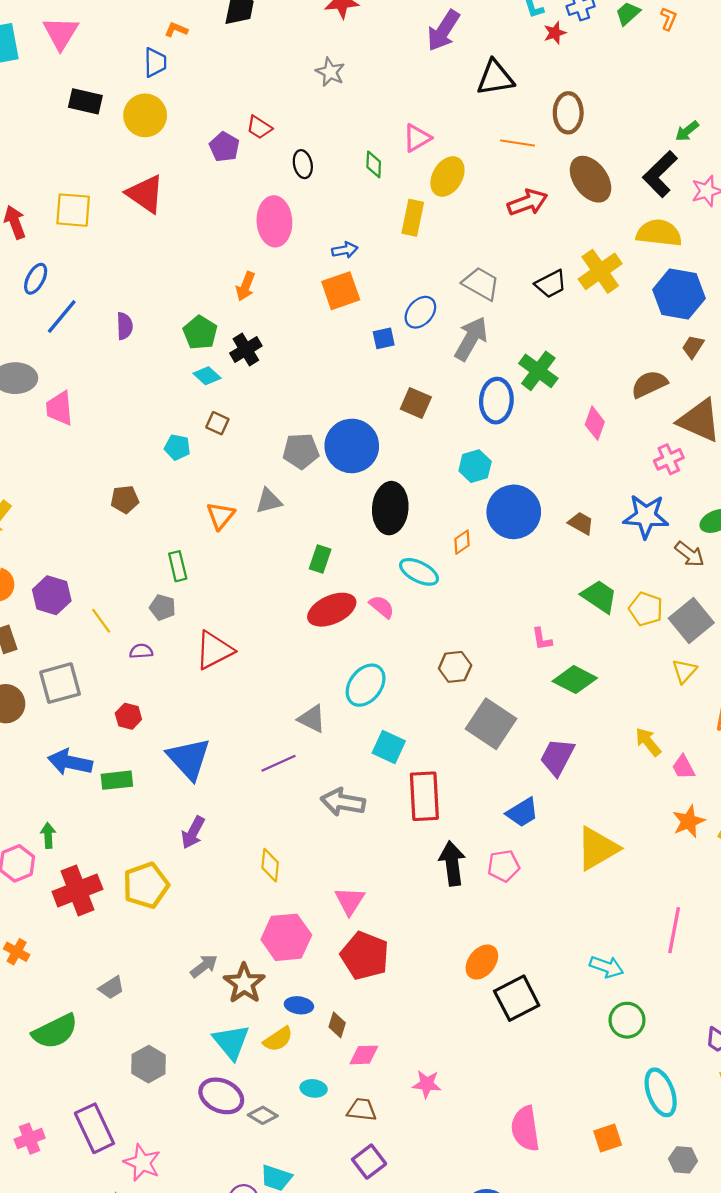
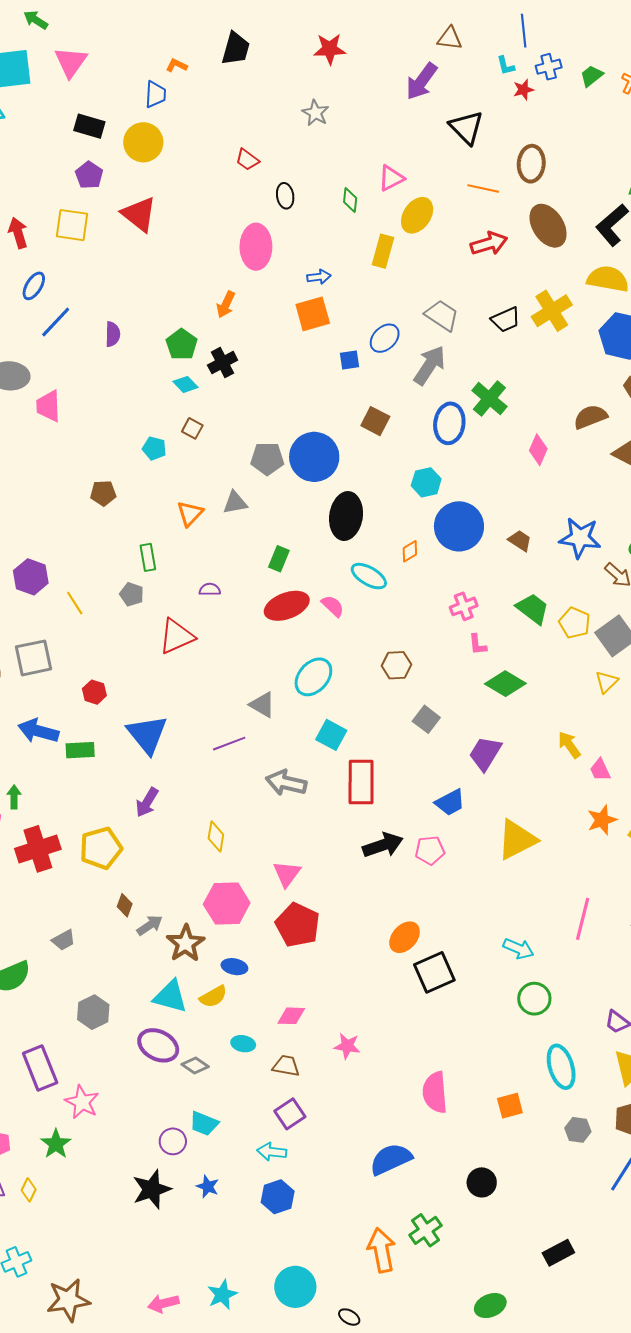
black triangle: (495, 78) -> (466, 127), turned 51
purple pentagon: (224, 147) -> (89, 175), moved
pink cross: (669, 459) -> (464, 606), moved
purple semicircle: (141, 651) -> (210, 590), moved
gray square: (491, 724) -> (426, 719), size x0.6
black arrow: (452, 863) -> (383, 845), turned 75
brown diamond: (337, 1025) -> (125, 905), moved
cyan triangle: (231, 1042) -> (170, 996), turned -39

